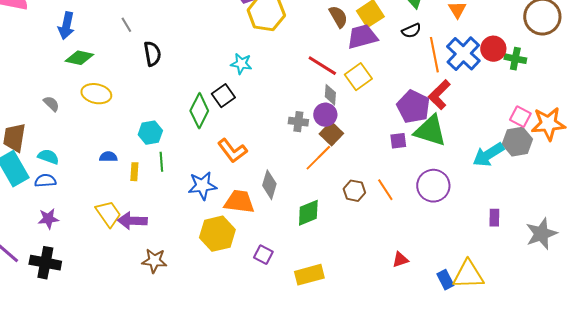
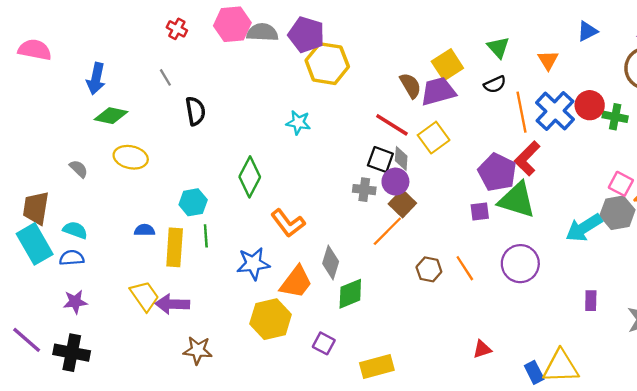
brown semicircle: (338, 17) -> (410, 86), moved
black square: (223, 96) -> (380, 160), moved, turned -35
yellow rectangle: (134, 172) -> (175, 247), size x1.8
orange trapezoid: (239, 202) -> (296, 282), turned 120
green diamond: (308, 213) -> (350, 294), moved

